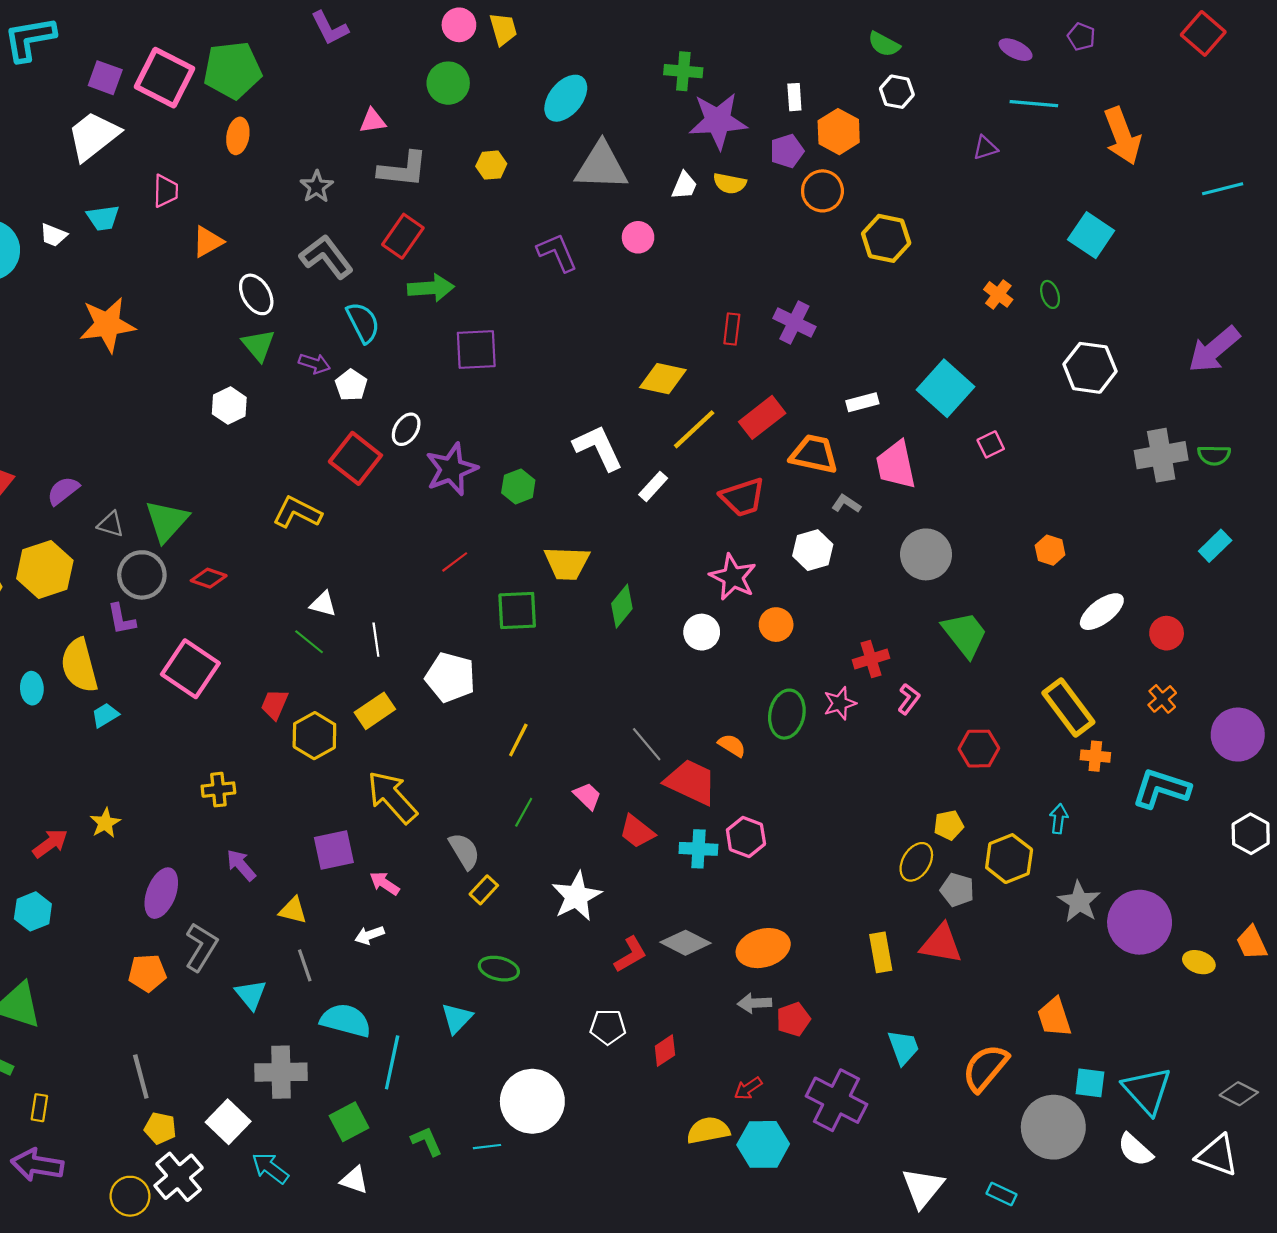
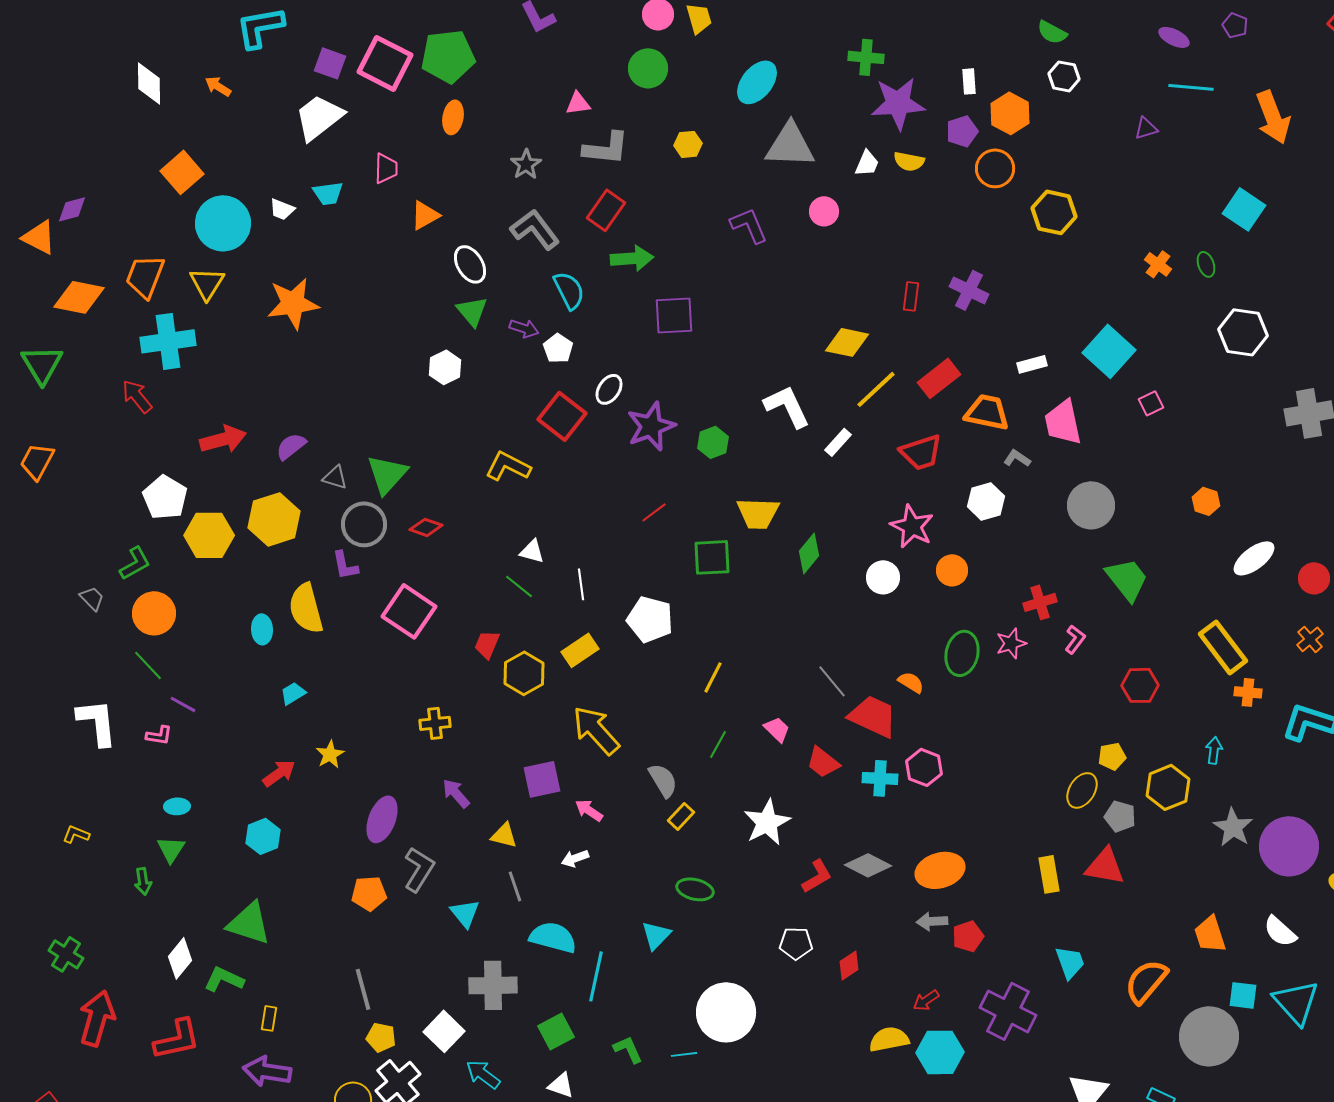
orange star: (107, 325) -> (293, 303), moved
cyan trapezoid: (105, 715) -> (293, 693), moved
white semicircle: (1135, 1150) -> (1280, 931), moved

